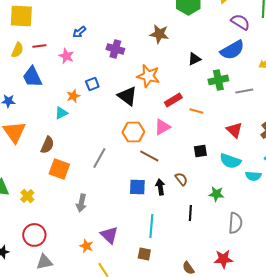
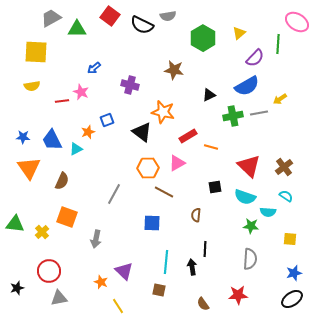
purple semicircle: (240, 22) -> (255, 58), turned 102
red line: (39, 46) -> (62, 101), moved
yellow semicircle: (17, 50) -> (32, 86), turned 56
blue trapezoid: (32, 77) -> (52, 140), moved
gray line: (244, 91) -> (259, 113), moved
red triangle: (234, 130) -> (249, 166), size x1.4
orange square: (59, 169) -> (67, 217), moved
brown semicircle: (181, 179) -> (196, 215), turned -136
black arrow: (160, 187) -> (192, 267), moved
green star: (216, 194) -> (251, 226), moved

